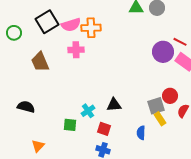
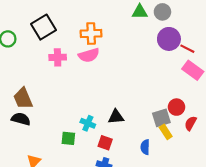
pink semicircle: (71, 25) -> (89, 55), moved
pink cross: (76, 50) -> (58, 57), moved
purple circle: (163, 52) -> (169, 39), moved
brown trapezoid: (40, 62) -> (23, 98), moved
cyan cross: (88, 111) -> (88, 123), turned -32

